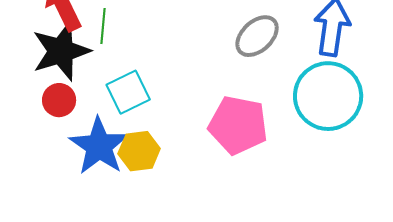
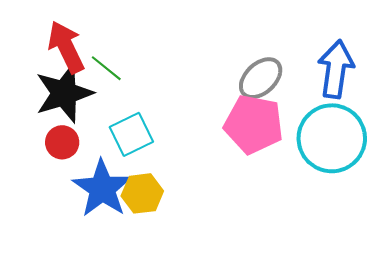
green line: (103, 26) -> (106, 68), turned -56
pink pentagon: (238, 125) -> (254, 124), moved

